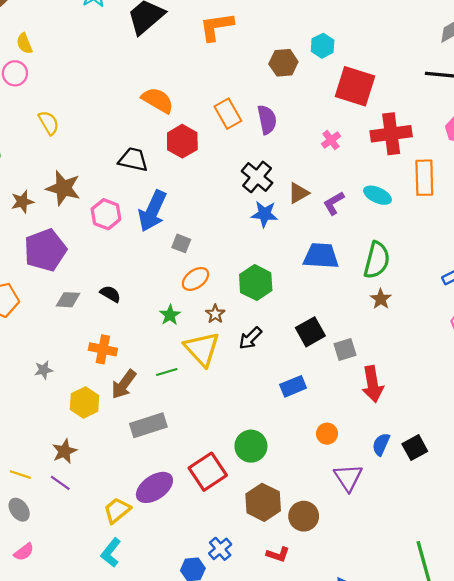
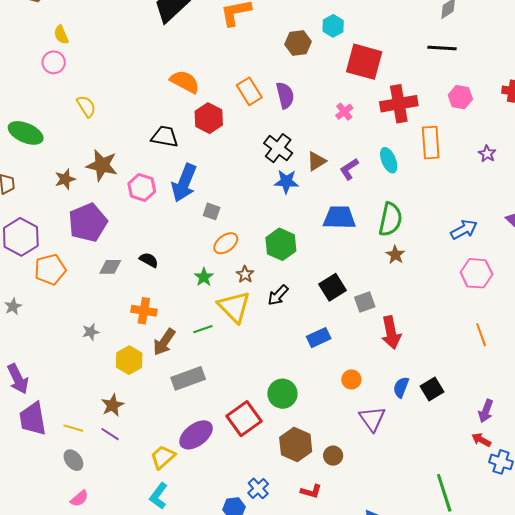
cyan ellipse: (377, 195) -> (389, 160), turned 45
brown circle: (304, 516) -> (333, 456), size x0.7

